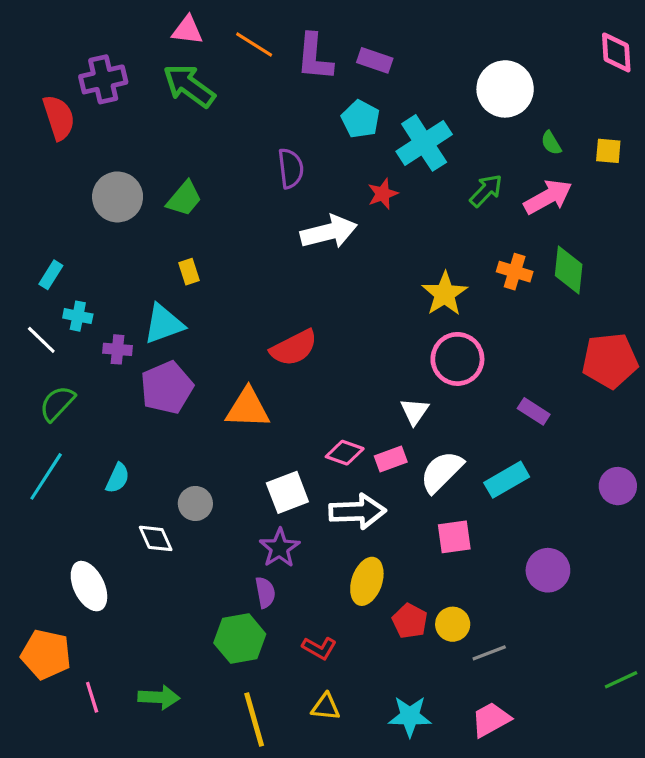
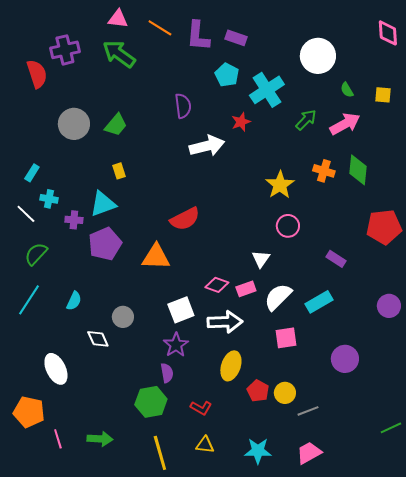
pink circle: (457, 359) -> (288, 226), size x0.7

